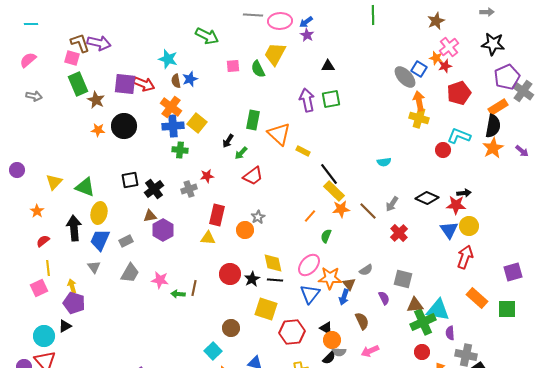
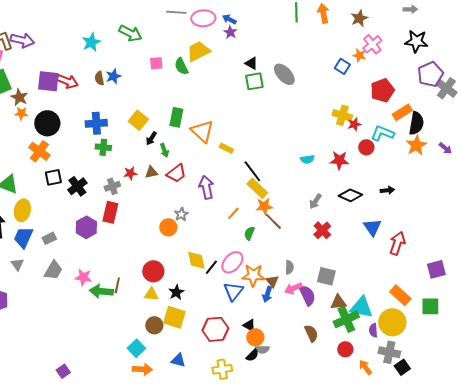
blue arrow: (306, 22) -> (229, 19), turned 64
yellow trapezoid: (275, 54) -> (198, 51), turned 35
cyan star: (168, 59) -> (91, 42), moved, turned 30
black triangle: (328, 66) -> (251, 63), turned 32
red star: (445, 66) -> (354, 124), moved
gray ellipse: (405, 77) -> (284, 74), moved
green square: (331, 99) -> (254, 81), moved
purple arrow: (307, 100) -> (206, 187), moved
orange arrow: (419, 101) -> (323, 13), moved
orange cross: (171, 107) -> (39, 151), moved
orange rectangle: (498, 107) -> (402, 112), moved
yellow square: (197, 123) -> (138, 120), moved
orange star: (98, 130) -> (21, 113), moved
green arrow: (241, 153) -> (164, 150), turned -64
red star: (456, 205) -> (339, 160), moved
brown line: (368, 211) -> (273, 221), moved
red rectangle: (217, 215) -> (110, 212), moved
brown triangle: (150, 216) -> (151, 172), moved
yellow circle: (469, 226) -> (392, 322), moved, size x1.4
yellow triangle: (208, 238) -> (151, 294), moved
red arrow: (465, 257) -> (397, 243), moved
gray semicircle: (366, 270) -> (289, 267), turned -56
black star: (252, 279) -> (176, 292), moved
black line: (275, 280) -> (211, 267), moved, turned -56
green arrow: (178, 294) -> (101, 291), size x1.6
purple semicircle: (384, 298) -> (307, 295), size x1.5
yellow square: (266, 309) -> (174, 317), moved
brown semicircle: (362, 321) -> (311, 333), moved
pink arrow: (370, 351) -> (293, 288), moved

